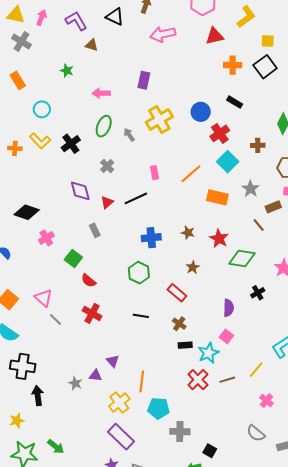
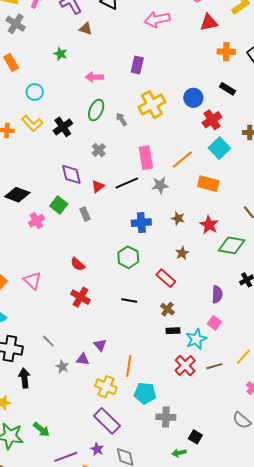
pink rectangle: (154, 173) -> (146, 158), size x1.6
gray star: (251, 189) -> (160, 185), moved, turned 30
green square: (73, 258) -> (59, 205), moved
gray line: (55, 319) -> (48, 341), moved
yellow cross: (119, 403) -> (106, 387), turned -30

